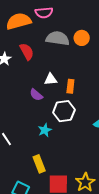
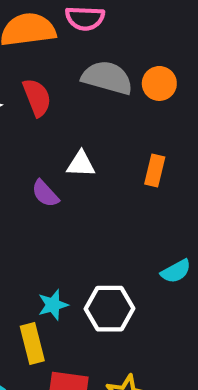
orange rectangle: (70, 86) -> (155, 170), moved
white hexagon: (64, 111) -> (109, 309), moved
cyan star: (45, 130) -> (53, 305), moved

